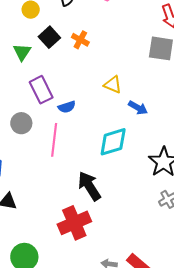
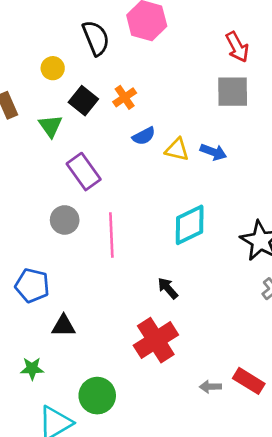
orange cross: (80, 40) -> (125, 97), turned 36
blue semicircle: (67, 107) -> (144, 136), moved
blue arrow: (138, 108) -> (213, 152), moved
black arrow: (89, 186) -> (168, 288), size x0.6

